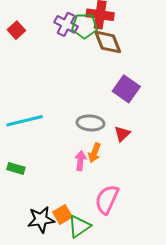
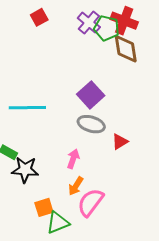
purple square: (126, 89) -> (91, 95), moved
orange arrow: (94, 153) -> (76, 186), moved
black star: (41, 219) -> (25, 170), moved

